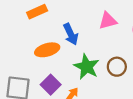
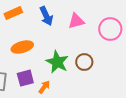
blue arrow: (71, 34) -> (46, 16), moved
purple square: (51, 85) -> (25, 78), turned 30

